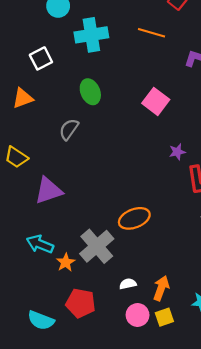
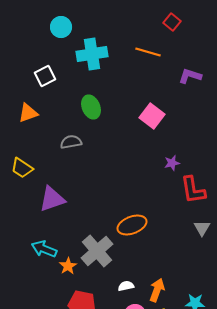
gray semicircle: (69, 129) -> (71, 142), turned 45

